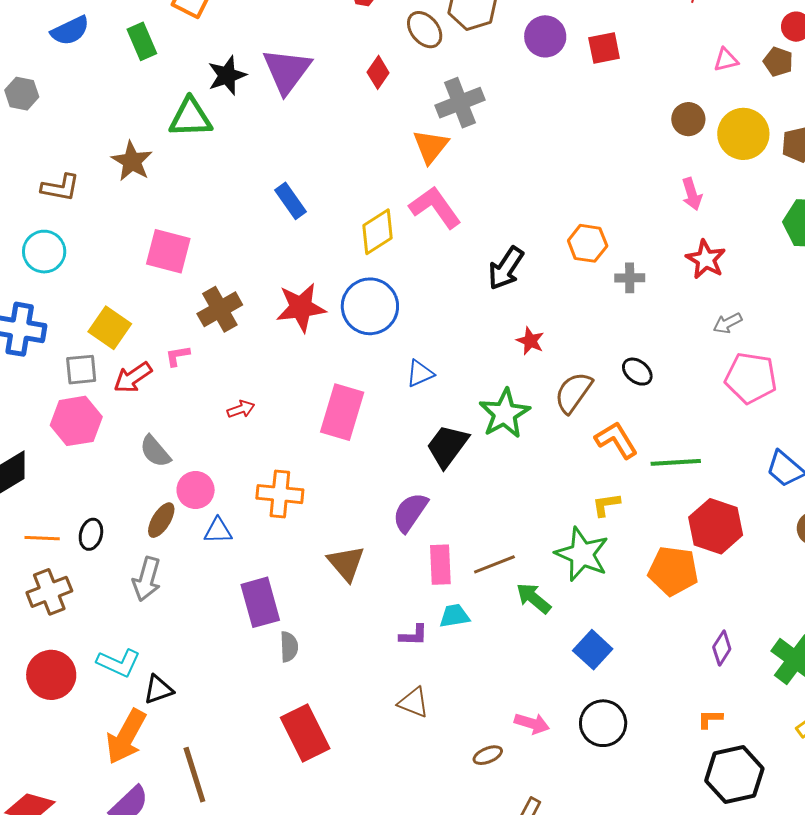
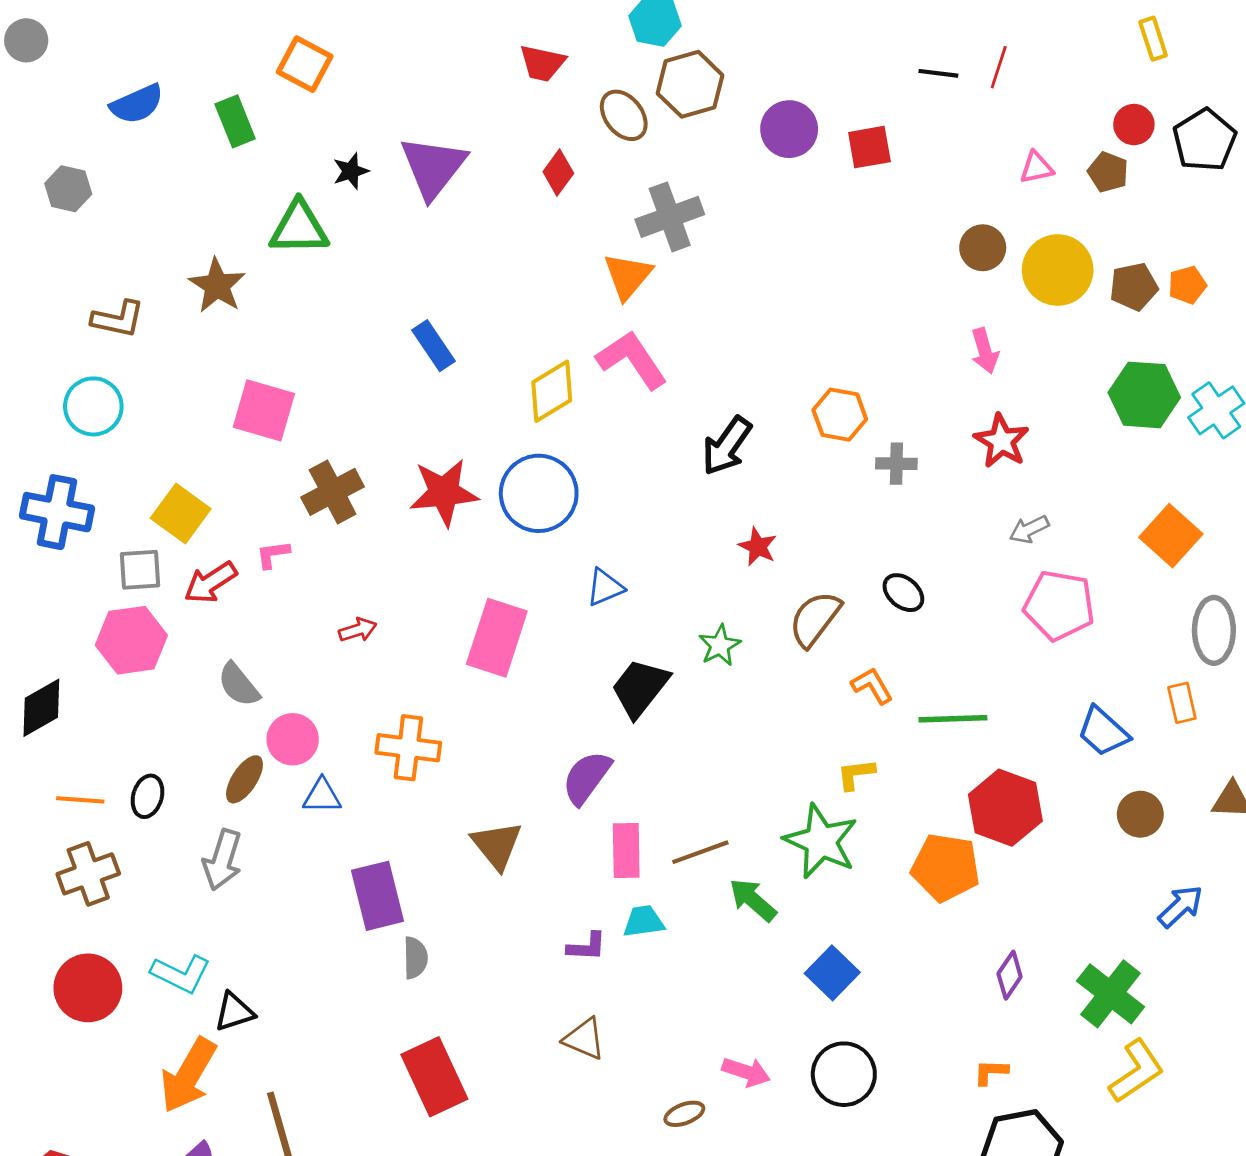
black star: (227, 75) -> (351, 171), size x0.7
green star: (505, 414) -> (720, 645), size x0.6
orange L-shape: (616, 440) -> (872, 686), size x0.7

